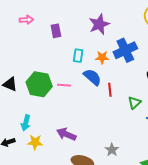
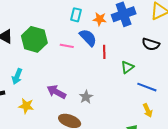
pink line: (64, 85) -> (67, 46), moved
yellow star: (35, 142) -> (26, 106), moved
gray star: (112, 150) -> (86, 97), moved

